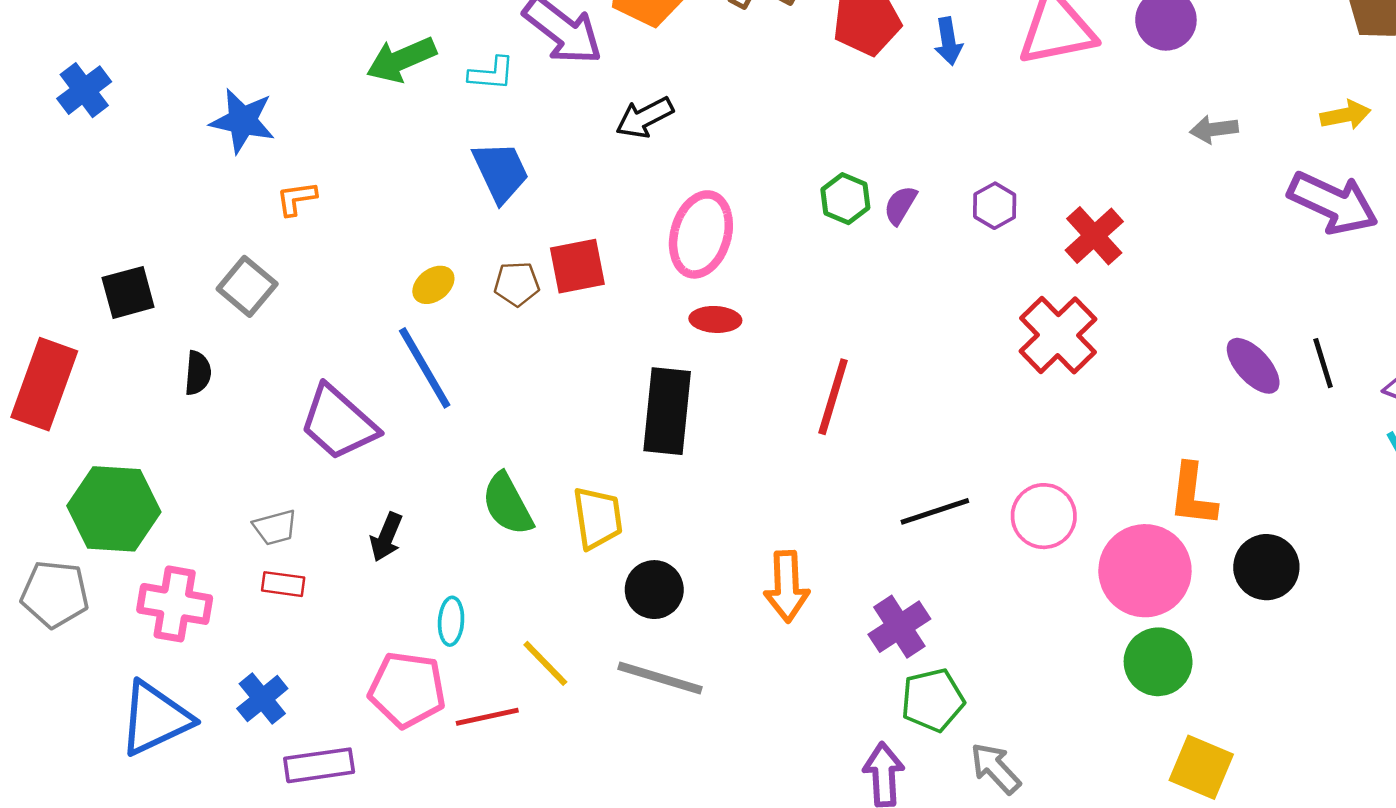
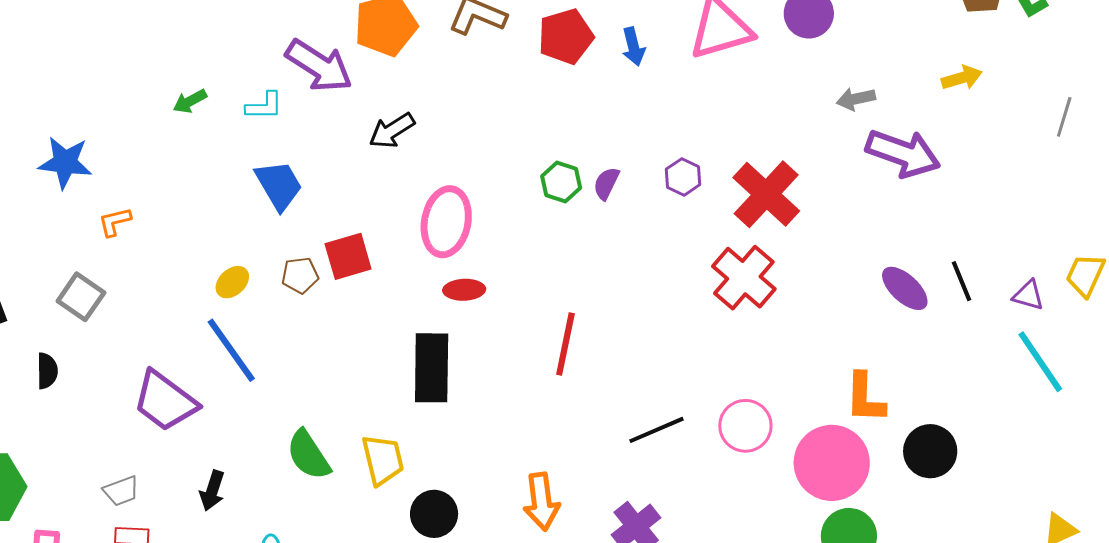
green arrow: (401, 60) -> (190, 101), size x0.6
purple arrow: (1333, 203) -> (903, 153), moved
red cross: (1094, 236) -> (766, 194), size x1.4

